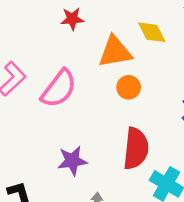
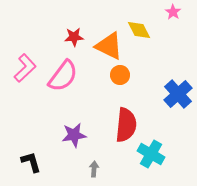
red star: (72, 19) -> (74, 37), moved
orange triangle: (115, 52) -> (109, 46), turned 36

